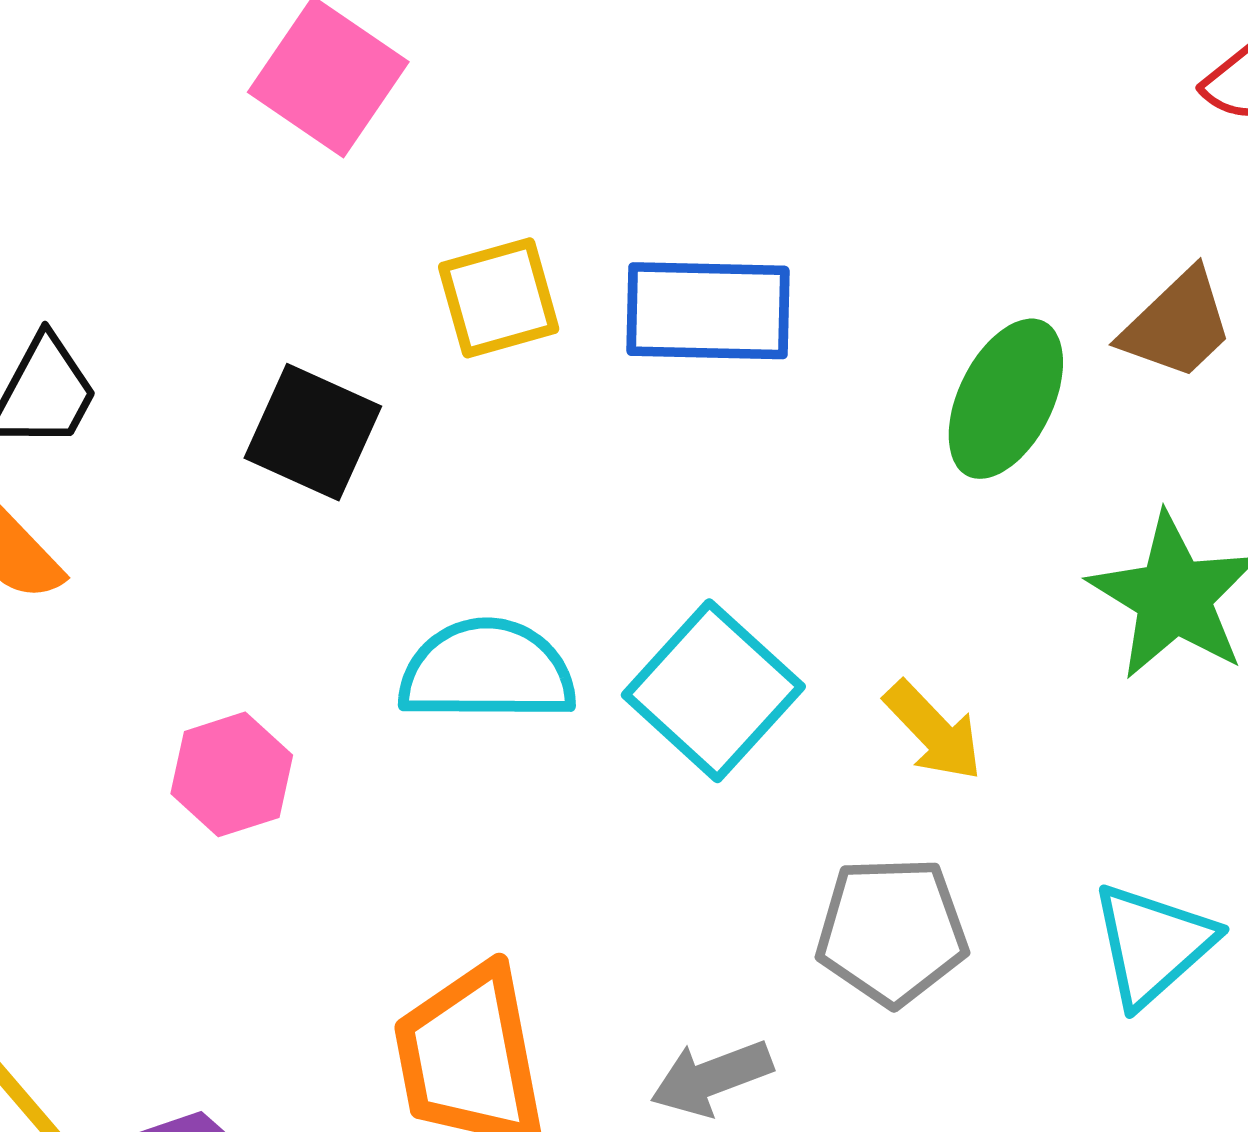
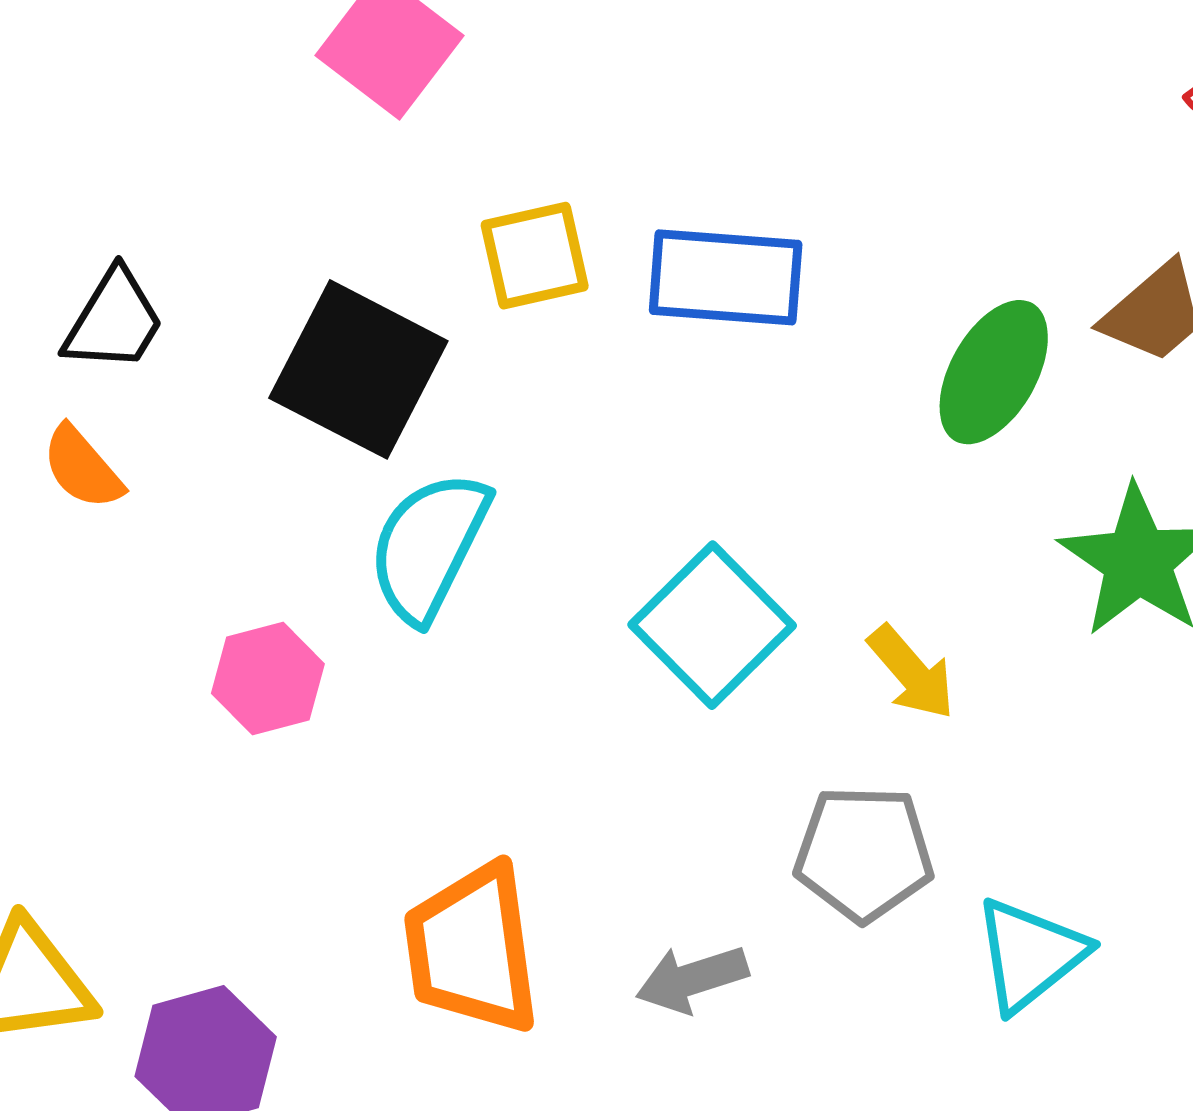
black square: (313, 432) -> (358, 369), size x1.4
cyan semicircle: (487, 671) -> (429, 546), moved, turned -67
cyan triangle: (1153, 944) -> (1030, 954), moved

